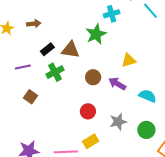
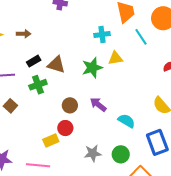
green star: (96, 34) -> (92, 68), moved
yellow triangle: (129, 60) -> (115, 58), moved
brown circle: (93, 77) -> (70, 105), moved
gray star: (118, 122) -> (93, 153), moved
yellow rectangle: (91, 141) -> (51, 140), moved

